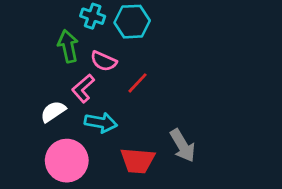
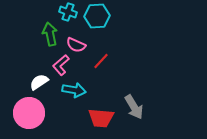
pink circle: (67, 161) -> (29, 113), moved

